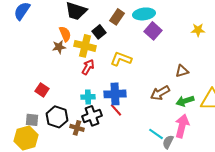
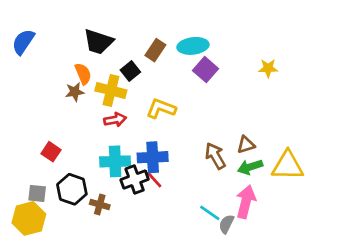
red arrow: (88, 67) -> (115, 120), turned 49
brown triangle: (182, 71) -> (246, 145), moved
brown arrow: (160, 93) -> (215, 156), turned 90
cyan cross: (88, 97) -> (115, 161), size x1.5
black cross: (92, 116) -> (135, 180), moved

